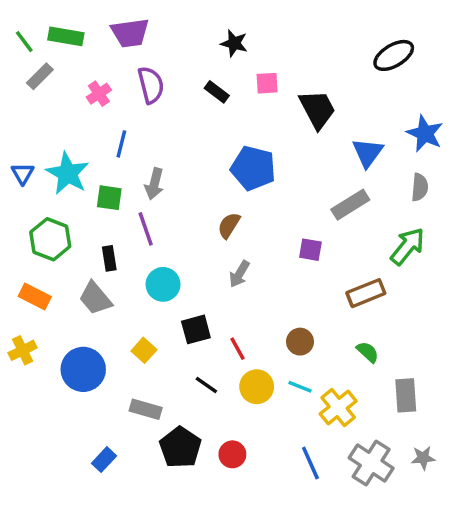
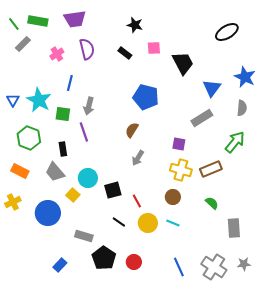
cyan circle: (163, 284) -> (88, 178), moved
yellow square: (144, 350) -> (73, 195), moved
yellow cross: (338, 408) -> (181, 170), moved, turned -35

